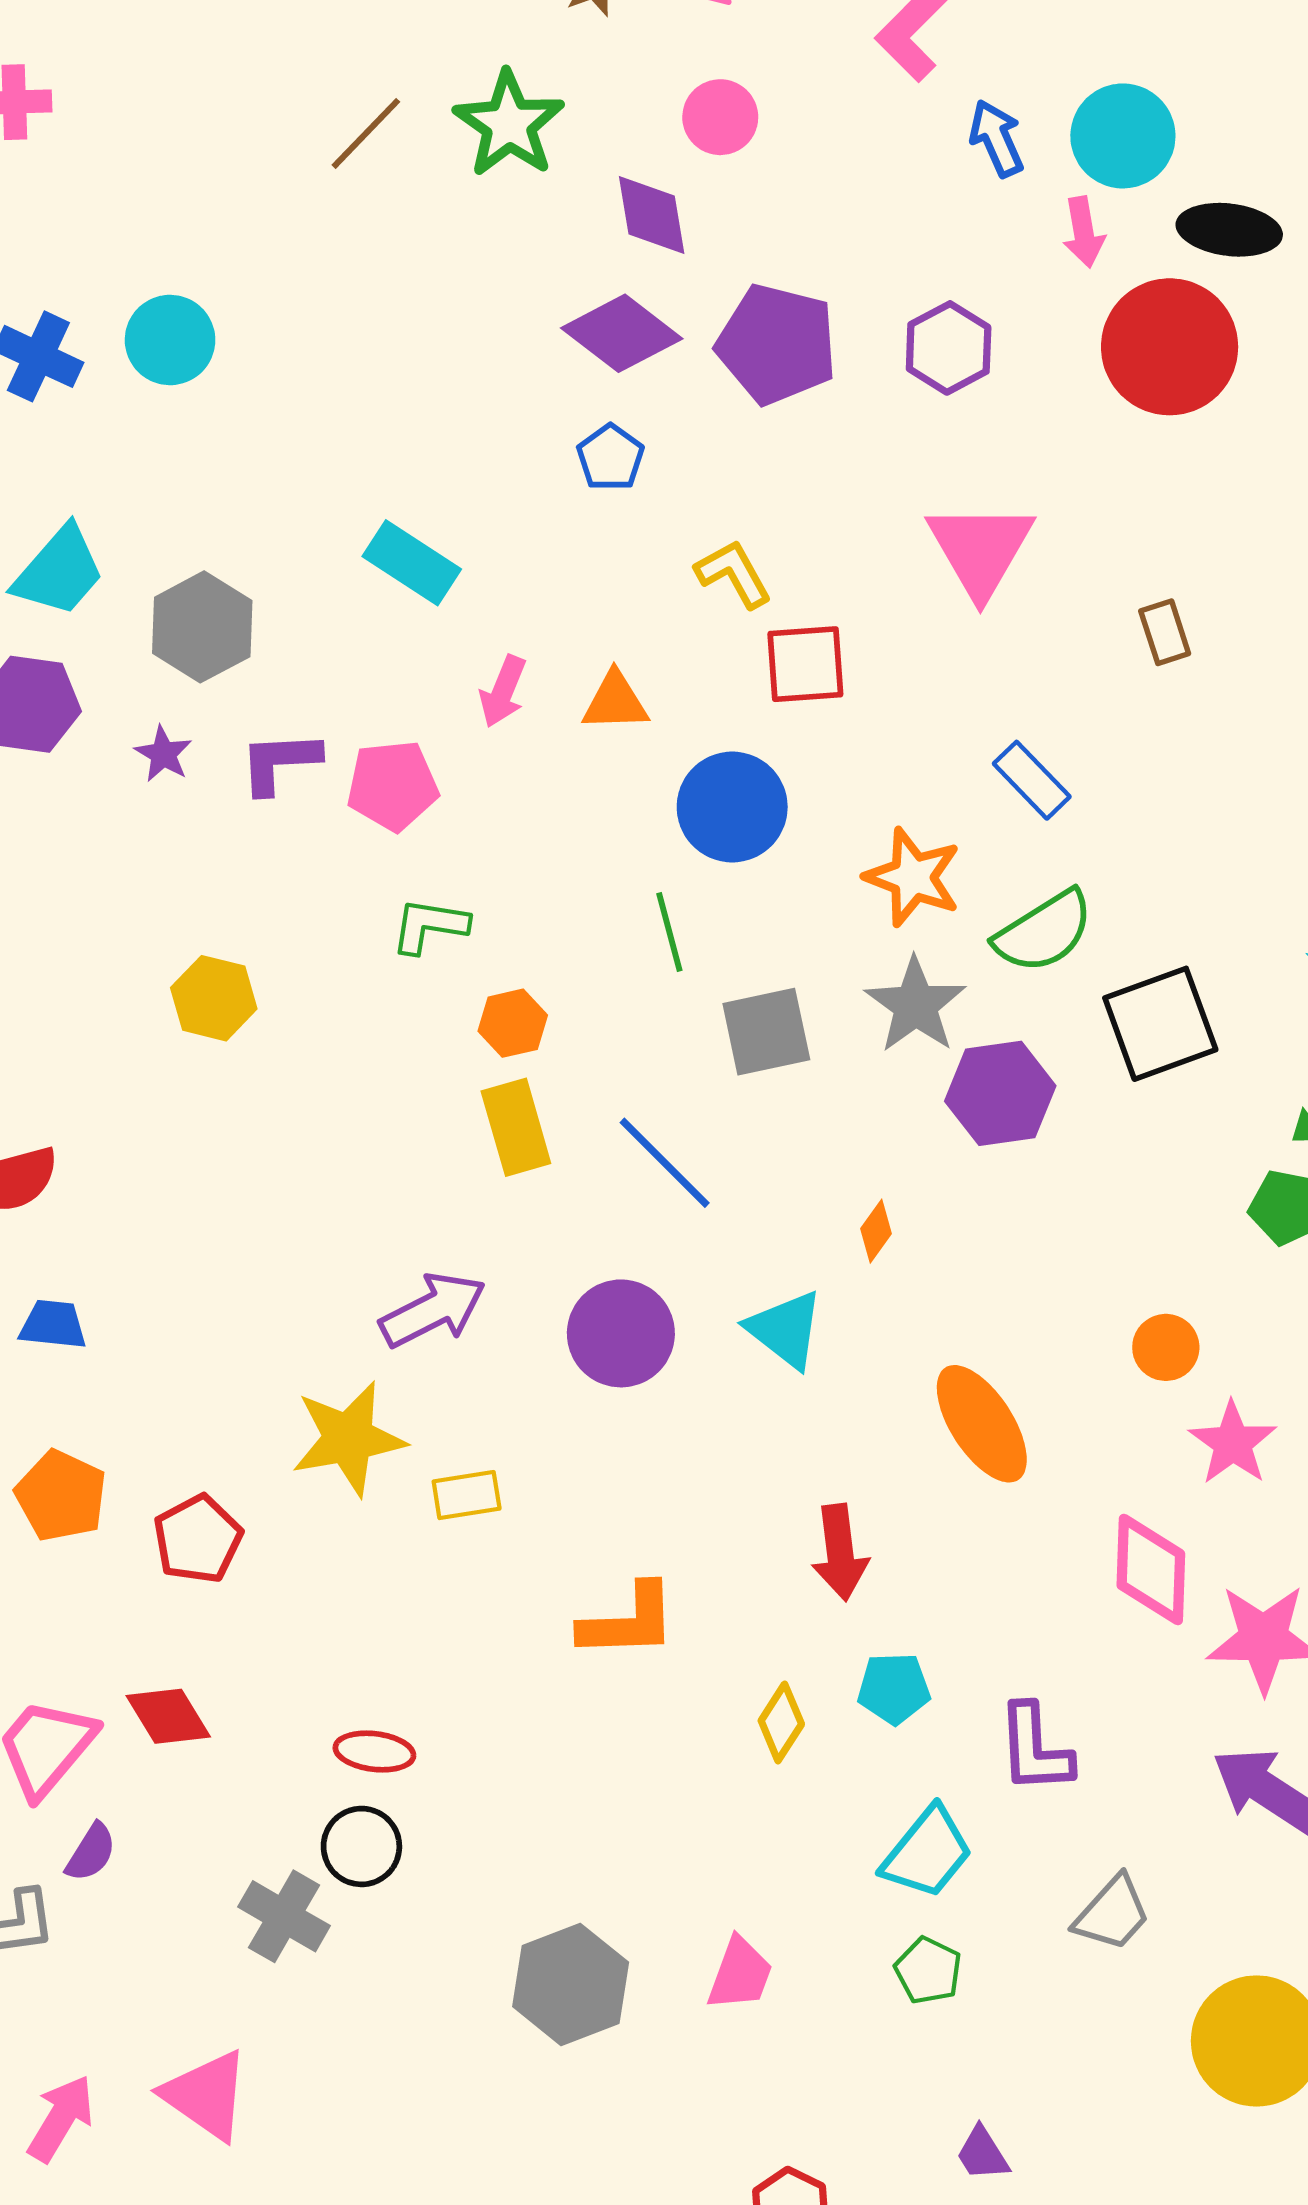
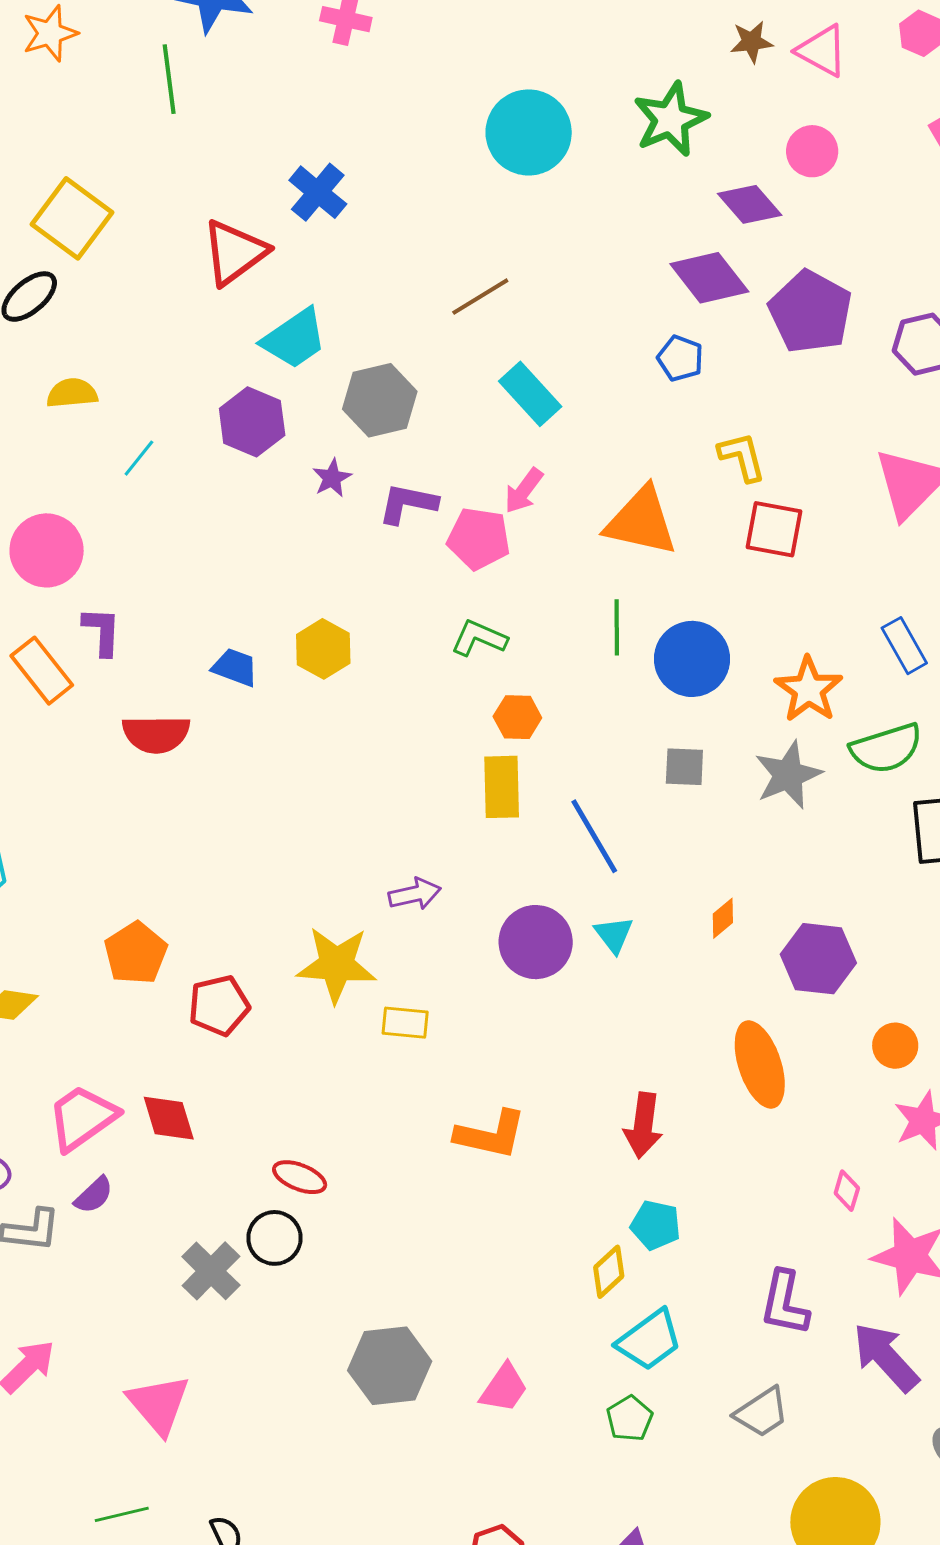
brown line: (366, 133) -> (480, 297), moved
purple diamond: (652, 215) -> (750, 204), turned -46
cyan circle: (170, 340) -> (529, 132), moved, size x1.4
blue pentagon: (610, 458) -> (680, 358), turned -30
pink arrow: (503, 691) -> (524, 491), moved
orange triangle: (615, 702) -> (641, 521), size x1.6
blue circle: (732, 807) -> (692, 659), moved
green line: (669, 932) -> (617, 627), moved
gray square: (766, 1032) -> (684, 767), size x0.7
purple hexagon: (1000, 1093) -> (818, 959), moved
purple arrow: (433, 1310) -> (415, 894), size x0.7
blue trapezoid: (53, 1325) -> (235, 667), moved
cyan triangle: (785, 1329) -> (614, 935), moved, size x0.7
pink diamond: (1151, 1570) -> (847, 1191), size x0.5
yellow diamond: (781, 1722) -> (609, 1272), moved
purple L-shape: (1035, 1749) -> (785, 1303), moved
pink triangle: (206, 2095) -> (159, 1404), moved

